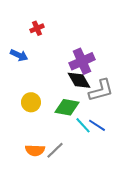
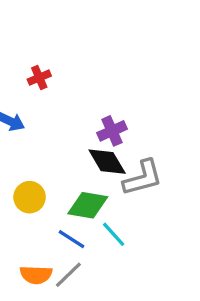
purple cross: (82, 61) -> (112, 131), size x0.7
blue line: (97, 125) -> (72, 239), moved

